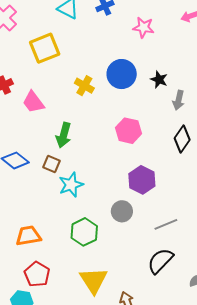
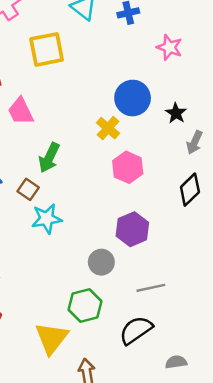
yellow cross: (84, 86) -> (108, 128), moved
green hexagon: (84, 232) -> (85, 305), moved

